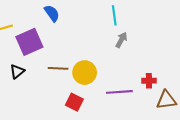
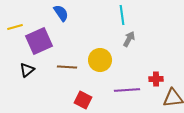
yellow circle: (85, 73) -> (100, 60), moved

